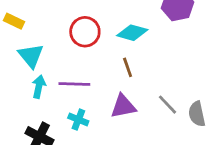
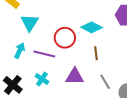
red circle: (85, 32) -> (65, 38), moved
cyan triangle: (31, 56) -> (30, 23), moved
brown line: (128, 67) -> (96, 53), moved

